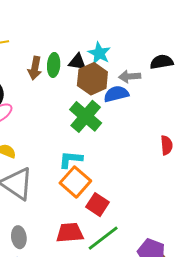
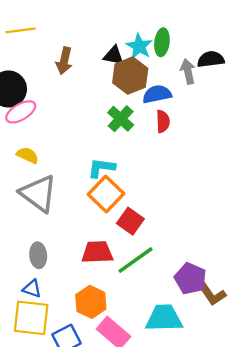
green ellipse: (54, 65) -> (162, 42), moved
gray arrow: (130, 76) -> (188, 72), moved, turned 80
green cross: (86, 116) -> (121, 119), size x0.7
red semicircle: (167, 145) -> (163, 121), moved

